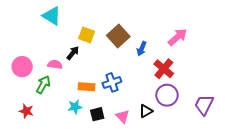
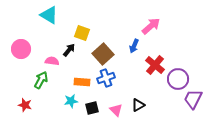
brown square: (118, 36) -> (103, 54), moved
pink arrow: (178, 37) -> (151, 26), moved
pink circle: (22, 67) -> (21, 49), moved
purple circle: (167, 95) -> (178, 79), moved

